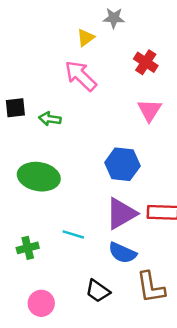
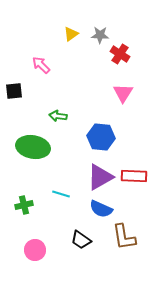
gray star: (114, 18) -> (100, 35), moved
pink arrow: (81, 76) -> (41, 65), moved, size x0.7
green arrow: (50, 119) -> (58, 116), moved

